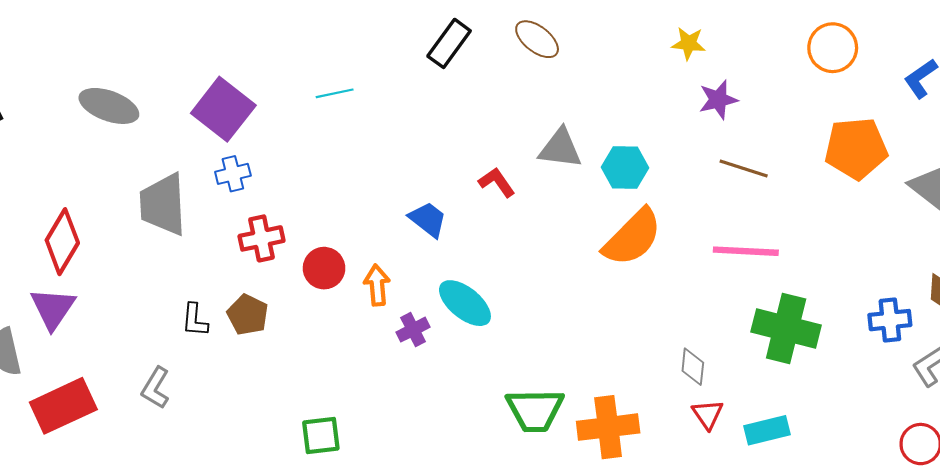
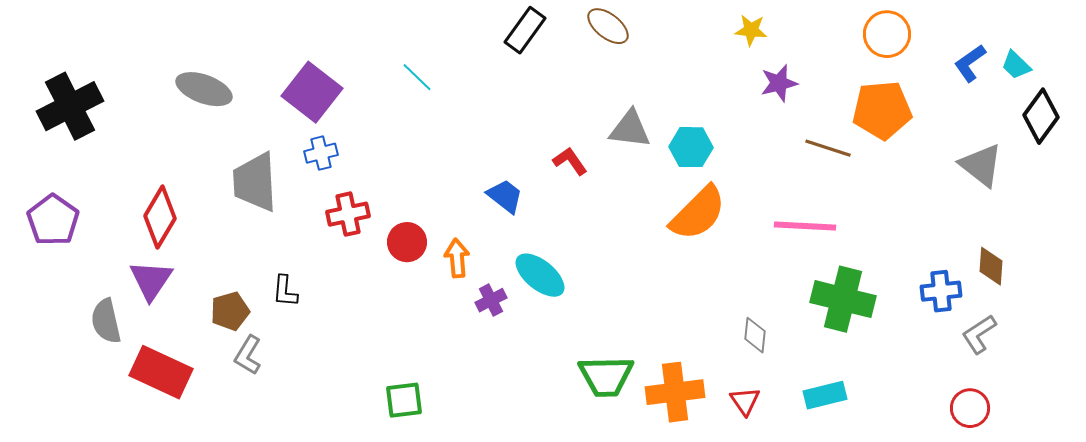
cyan line: (335, 93) -> (417, 77), turned 56
orange pentagon: (856, 148) -> (882, 110), moved
brown line: (744, 168) -> (828, 148), moved
brown pentagon: (248, 315) -> (230, 311), moved, turned 30
red rectangle: (63, 406) -> (161, 372), turned 50
red triangle: (708, 414) -> (745, 401), moved

